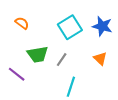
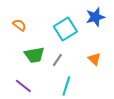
blue star: (102, 26) -> (95, 17), moved, turned -30
purple line: (17, 74) -> (23, 86), moved

